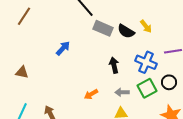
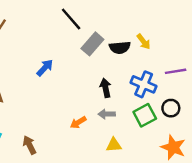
gray rectangle: (103, 28) -> (92, 44), turned -72
black semicircle: (126, 31) -> (120, 48), turned -36
gray arrow: (122, 92) -> (107, 114), moved

